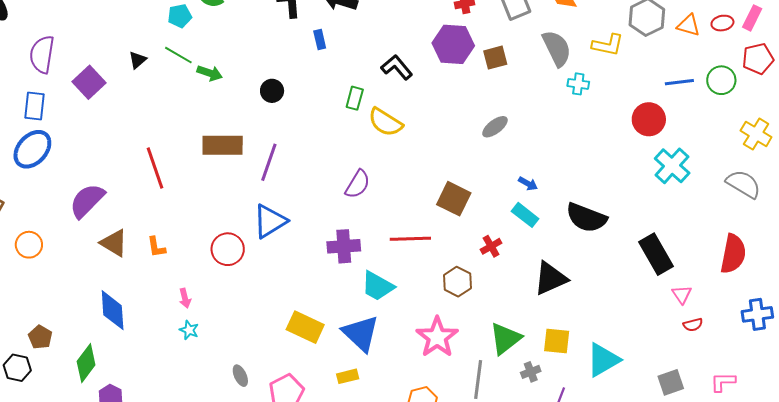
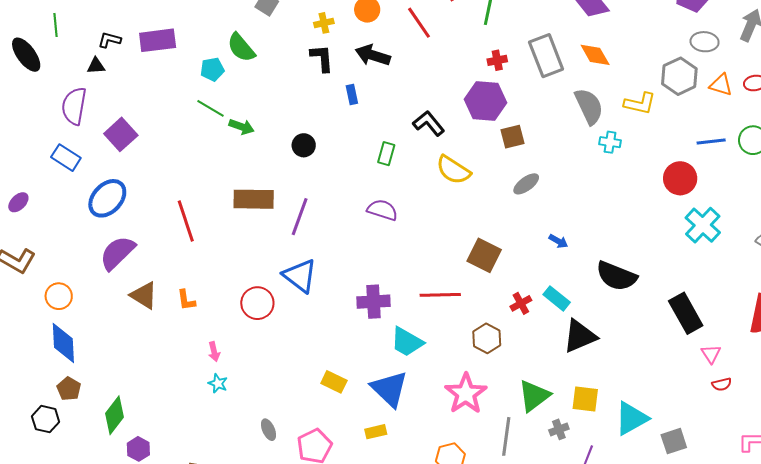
brown square: (495, 58) -> (513, 137), moved
black triangle: (138, 60) -> (96, 66), moved, turned 36
blue rectangle: (34, 106) -> (66, 158), turned -64
yellow semicircle: (385, 122) -> (453, 170), moved
blue ellipse: (32, 149) -> (107, 198), moved
purple semicircle: (358, 184) -> (382, 210), moved, turned -104
cyan rectangle: (525, 215) -> (557, 298), moved
blue triangle: (270, 221) -> (300, 276), turned -51
blue diamond: (113, 310) -> (63, 343), moved
yellow rectangle: (305, 327) -> (334, 382), size x0.7
gray square: (671, 382) -> (674, 441), moved

